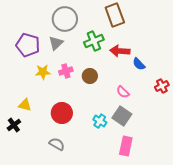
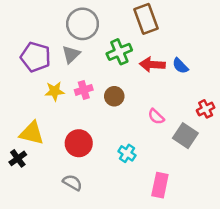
blue semicircle: (139, 64) -> (180, 66), moved
yellow triangle: (25, 105) -> (32, 133), size x1.5
gray square: (122, 116) -> (185, 136), moved

